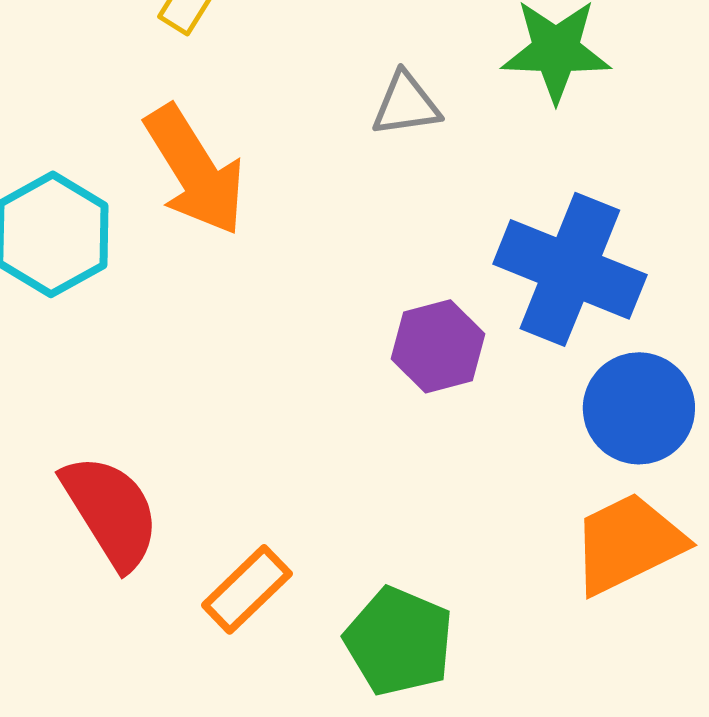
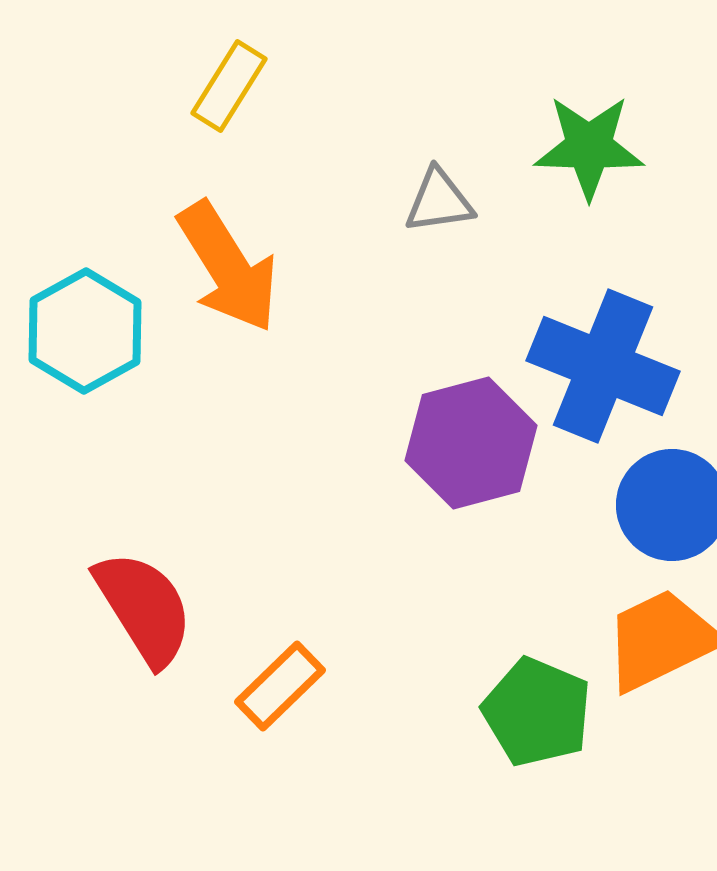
purple hexagon: (438, 346) -> (471, 443), size x1.4
green pentagon: (399, 641) -> (537, 712), moved

